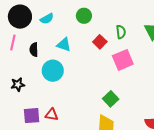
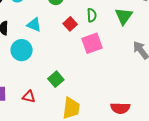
green square: (111, 99) -> (56, 79), moved
red triangle: (52, 115) -> (29, 97), moved

